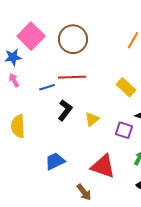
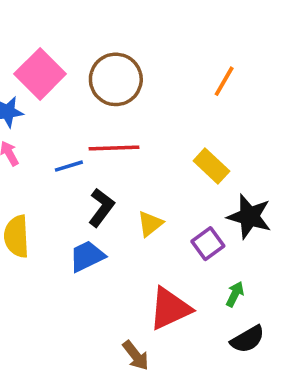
purple square: (124, 130) -> (208, 244), turned 36
blue trapezoid: (55, 161) -> (87, 256), moved
red triangle: (103, 166) -> (170, 309), turned -44

